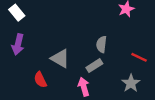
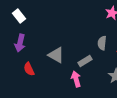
gray semicircle: (101, 44) -> (102, 43), moved
red semicircle: (40, 80) -> (29, 69), moved

